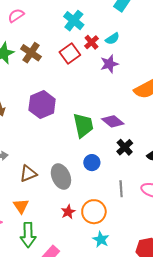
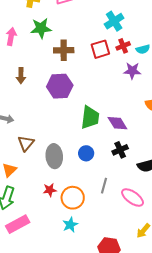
brown cross: (31, 53) -> (64, 50), moved, turned 36
brown triangle: (28, 174) -> (26, 143), turned -48

